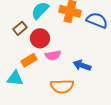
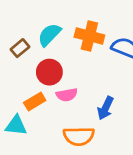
brown rectangle: (20, 28) -> (20, 48), moved
blue arrow: (82, 65) -> (105, 108), turned -84

